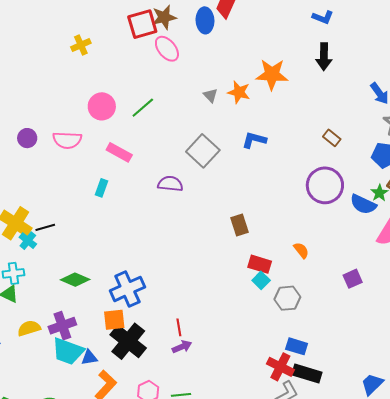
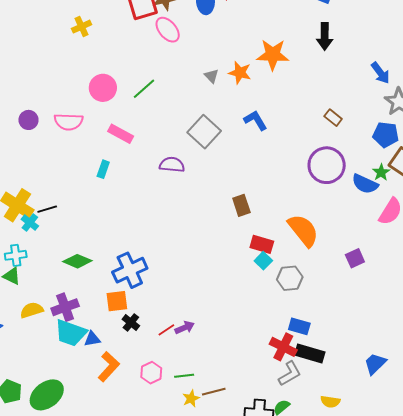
blue L-shape: (254, 140) -> (255, 120), turned 45
orange semicircle: (301, 250) -> (303, 230), size x2.0
red line: (179, 327) -> (166, 330), moved, turned 66
black cross: (128, 341) -> (131, 322), size x0.5

